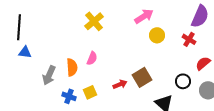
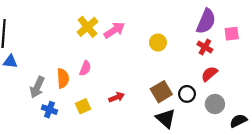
pink arrow: (144, 16) -> (114, 30), moved
red cross: (189, 39) -> (205, 47), moved
brown square: (142, 77) -> (161, 92), moved
blue cross: (69, 96) -> (49, 110), moved

